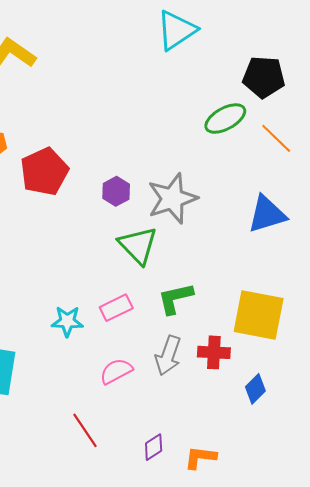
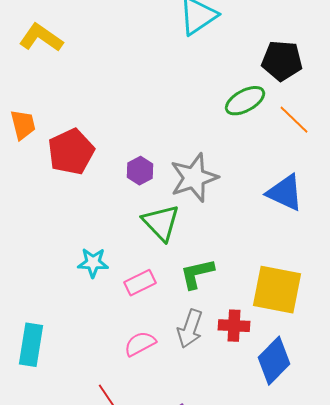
blue triangle: (267, 214) -> (285, 193), turned 42
cyan star: (67, 321) -> (93, 263), moved
blue diamond: (255, 389) -> (274, 361), size x1.6

